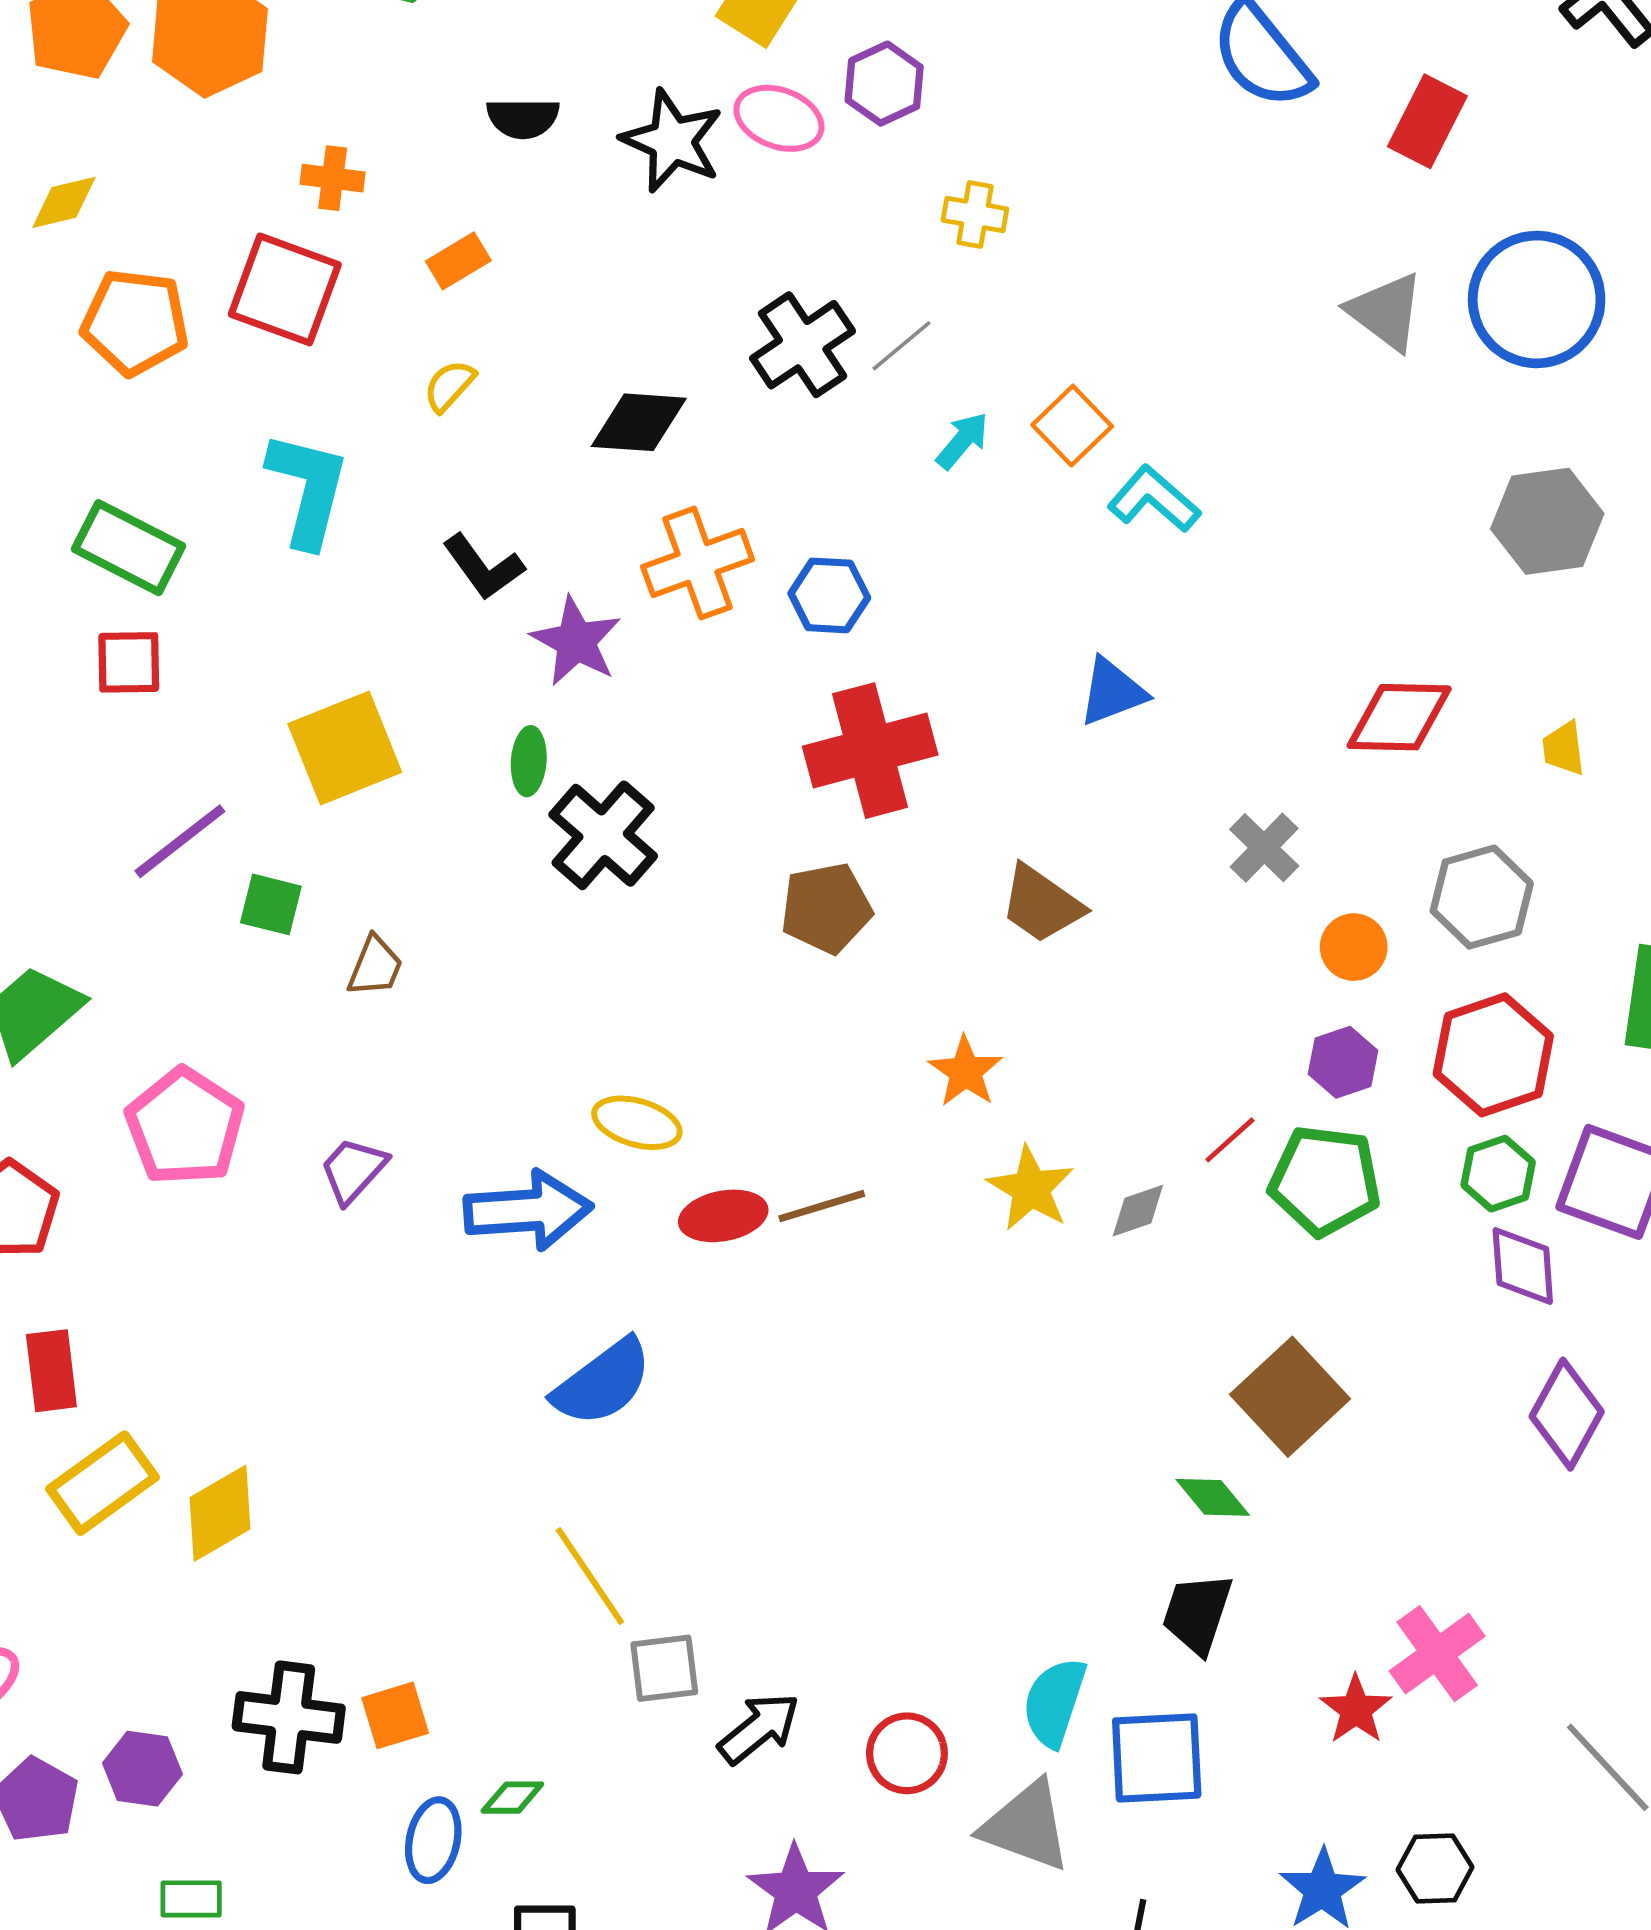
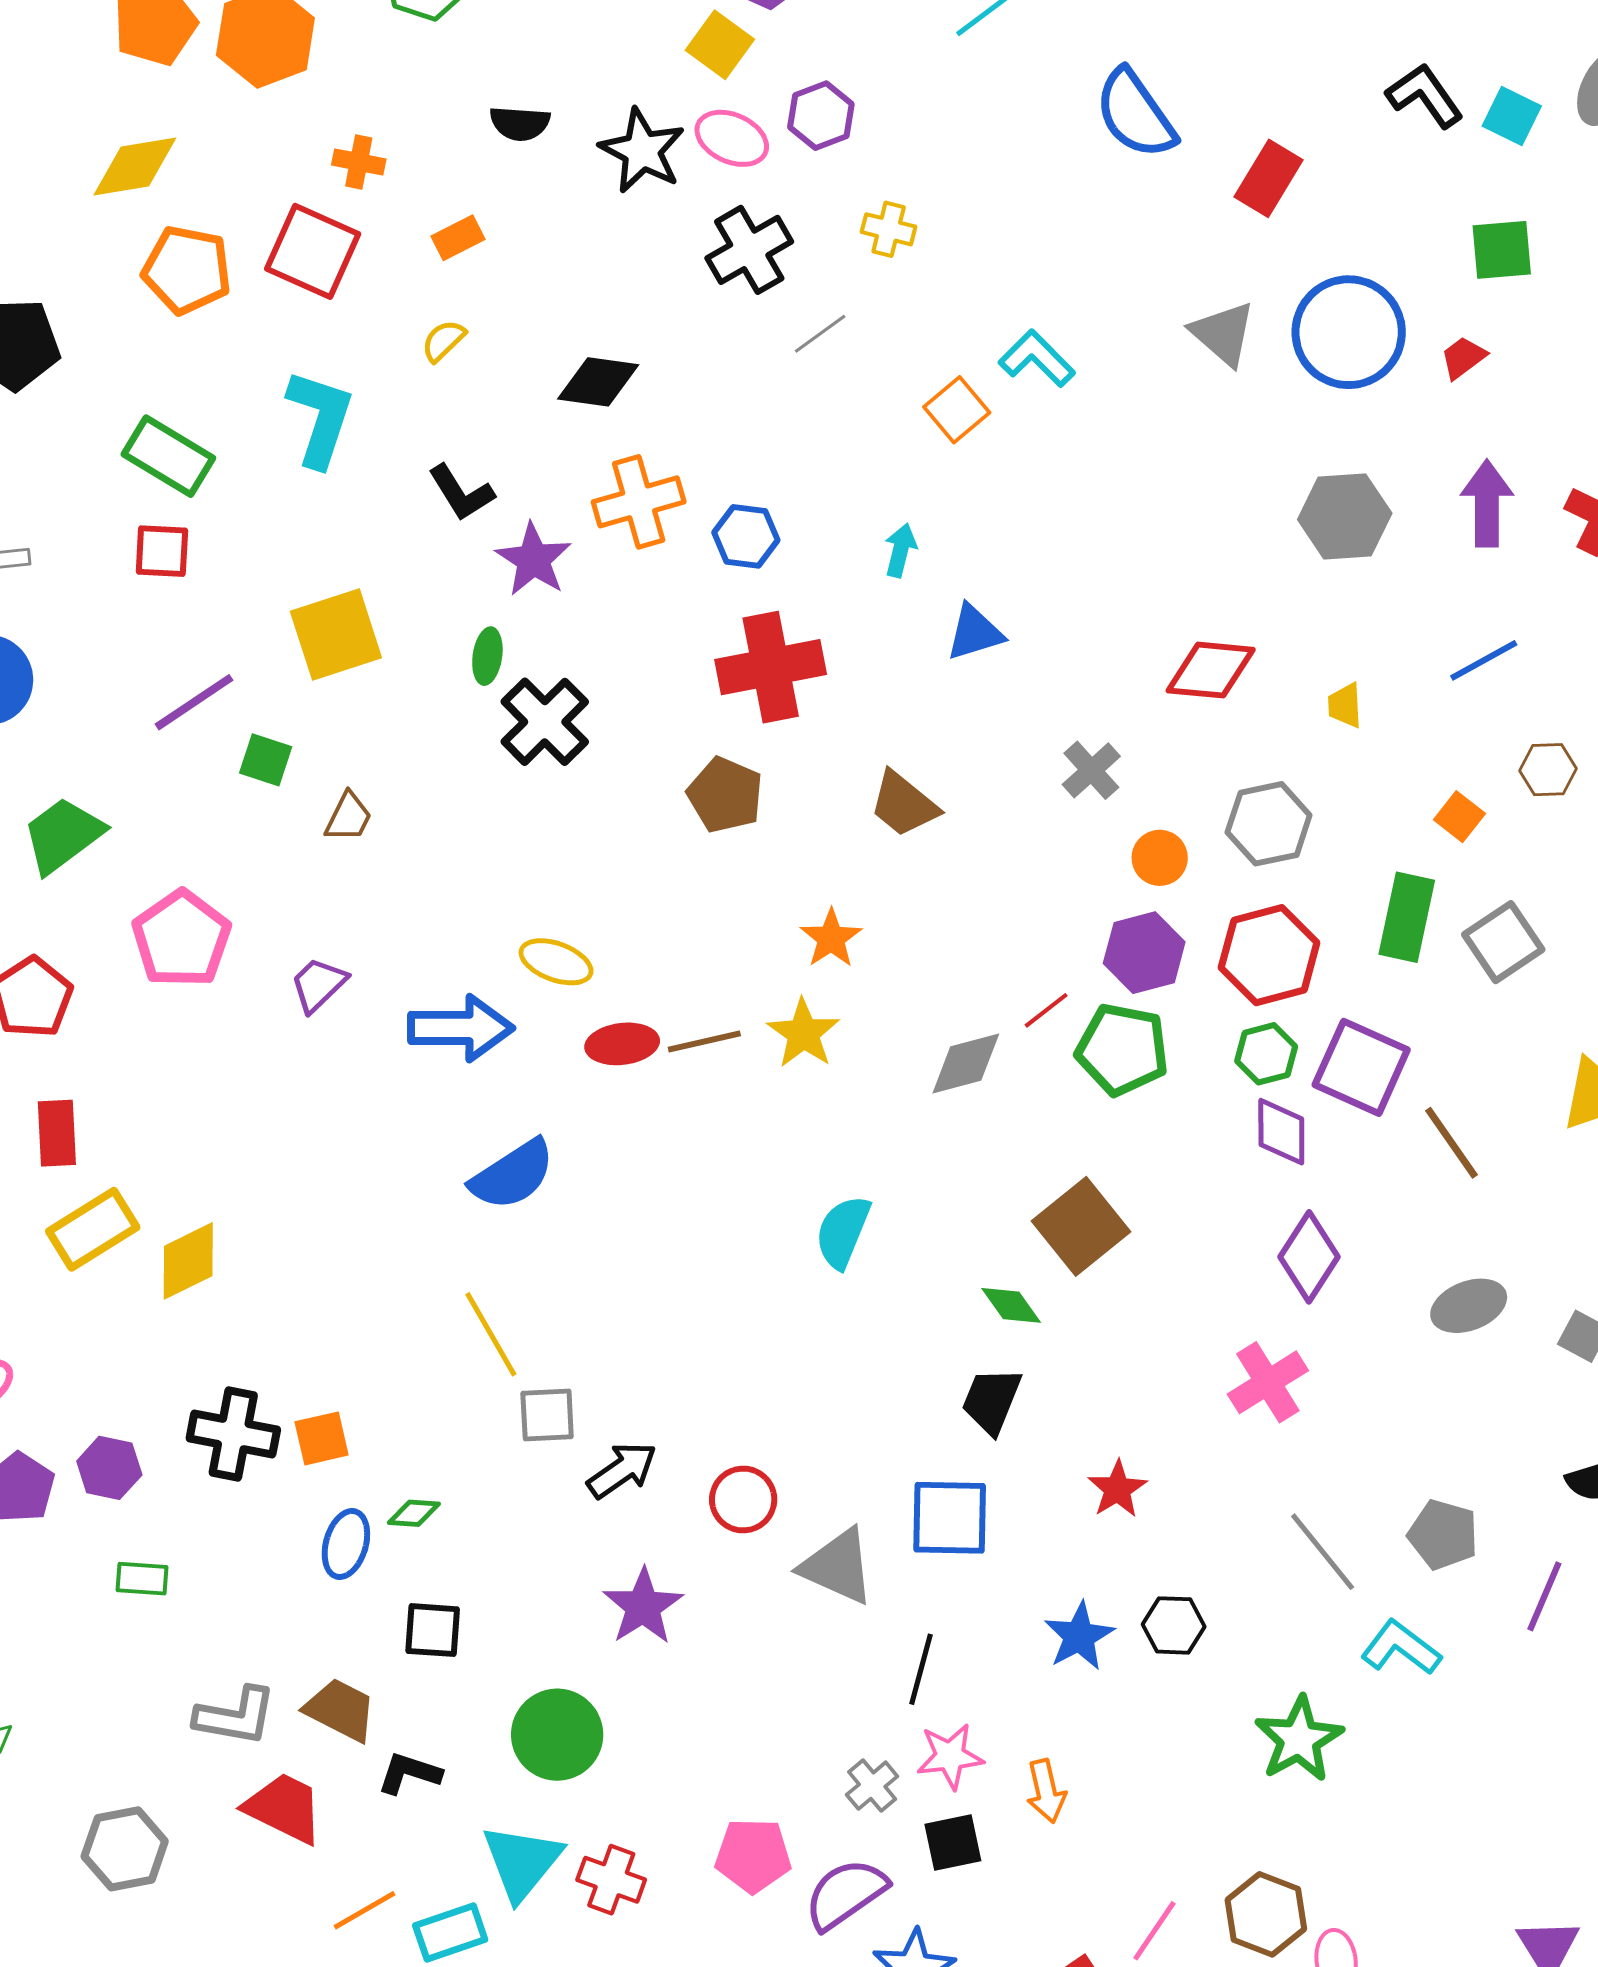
yellow diamond: (64, 202) -> (135, 167), size x1.5
black cross: (803, 345) -> (749, 250), moved
cyan arrow: (962, 441) -> (900, 550), moved, turned -30
cyan L-shape: (1154, 499) -> (1037, 359), moved
brown pentagon: (826, 908) -> (725, 795), turned 30
purple hexagon: (1343, 1062) -> (1144, 953), size x1.4
yellow star: (1031, 1188) -> (803, 1033), moved
gray diamond: (1138, 1211) -> (966, 1064), size x1.5
pink cross: (1437, 1654) -> (1268, 1382), moved
cyan semicircle: (1054, 1702) -> (843, 1232), moved

